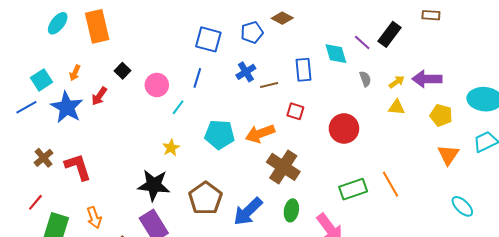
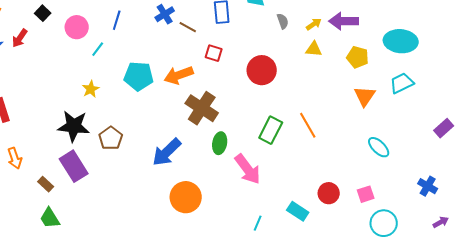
brown line: (269, 85) -> (188, 27), turned 42
green rectangle: (353, 189) -> (271, 130), turned -44
brown pentagon: (205, 198) -> (111, 138), moved, size x0.7
green ellipse: (291, 210) -> (220, 143), moved

